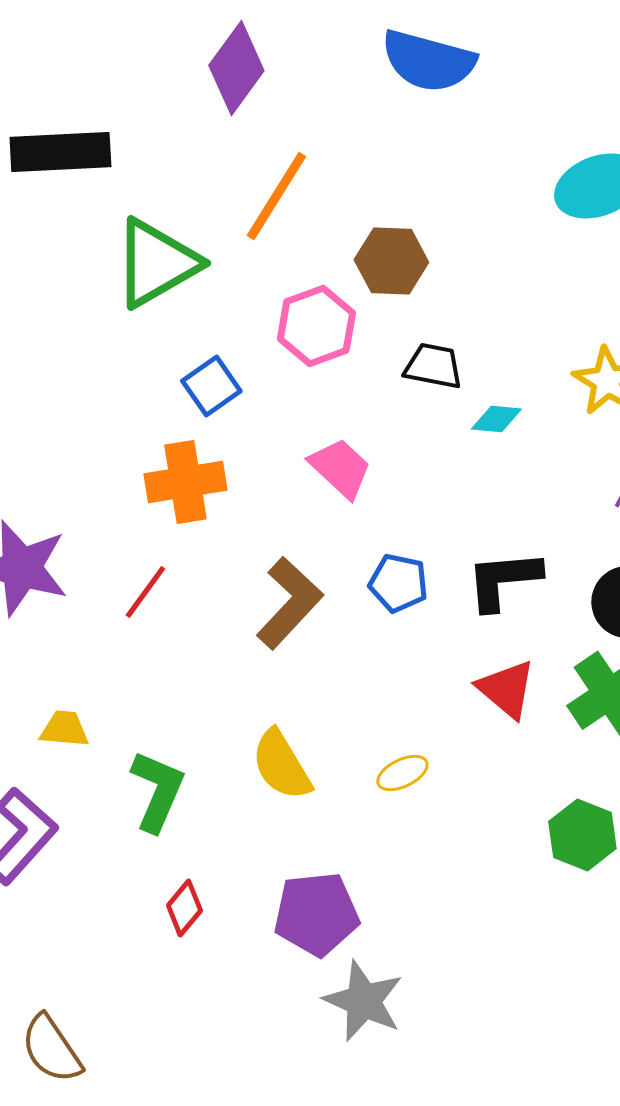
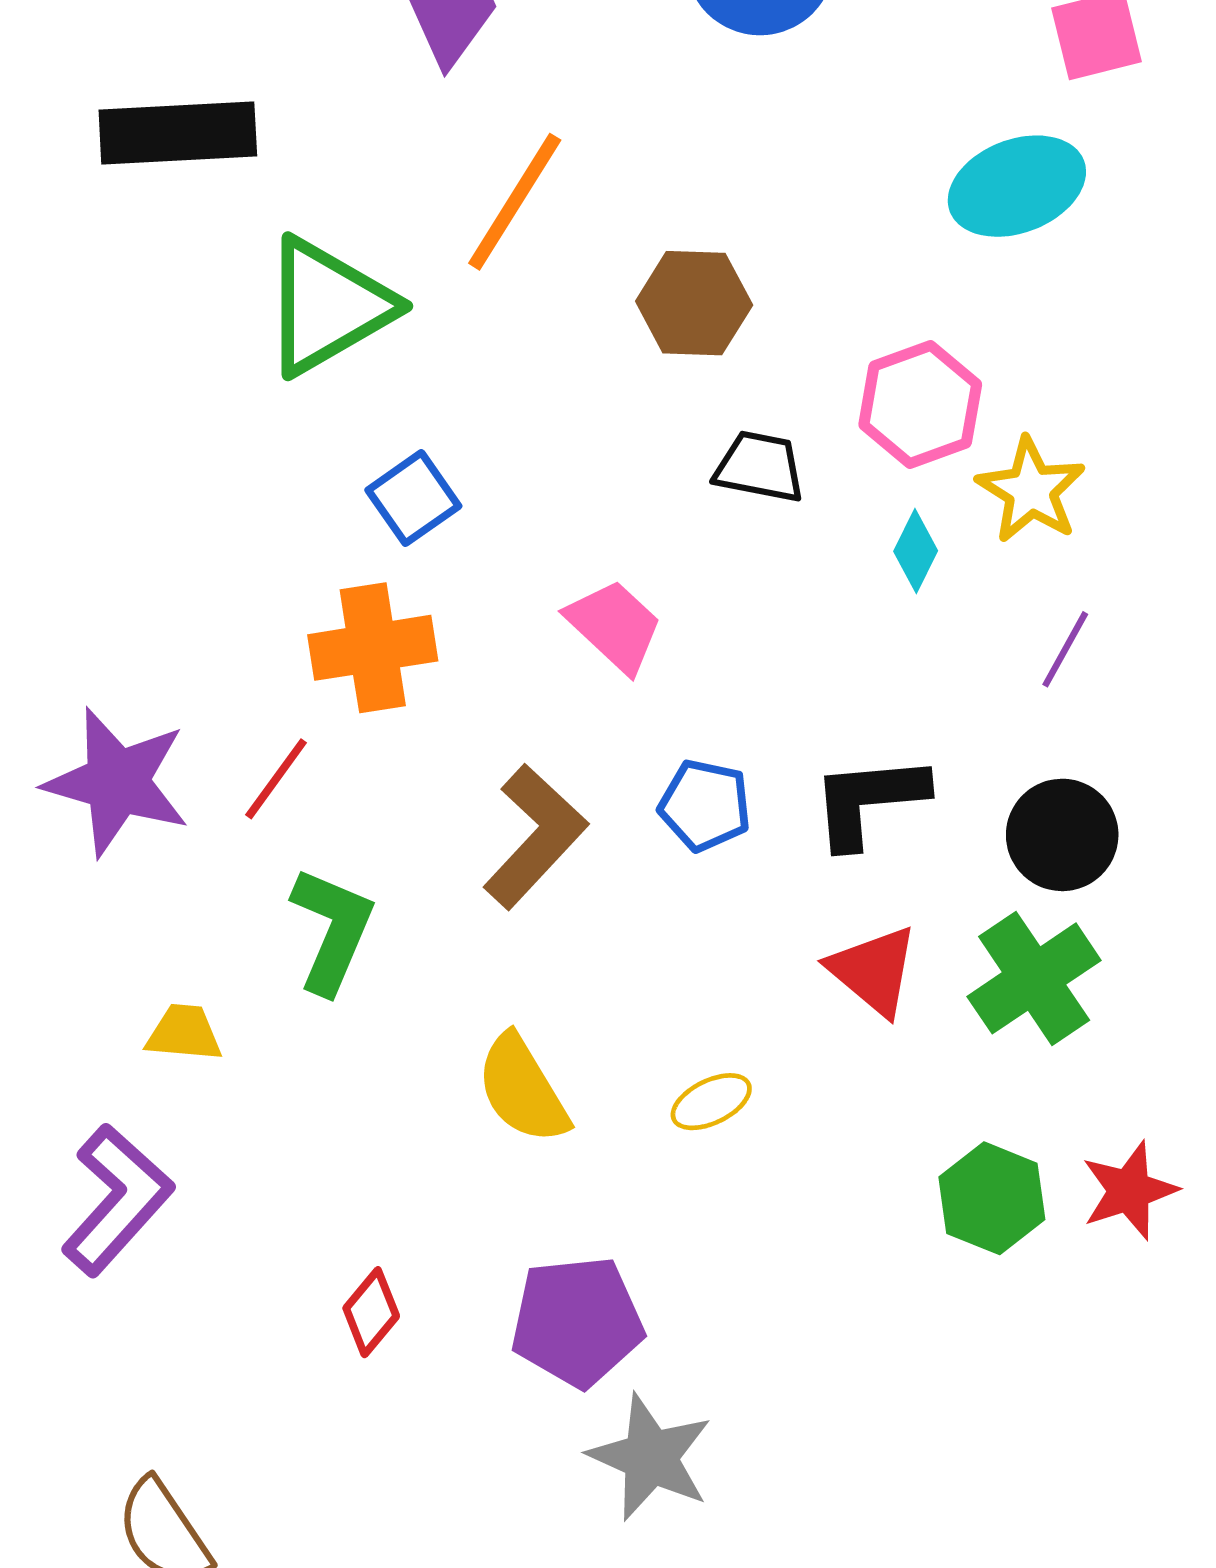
pink hexagon: (316, 326) -> (920, 404), moved
cyan diamond: (496, 419) -> (916, 551), moved, turned -69
red line: (145, 592) -> (276, 779), moved
green L-shape: (157, 791) -> (332, 930), moved

